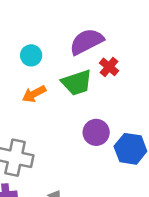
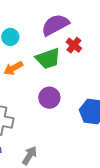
purple circle: (96, 132) -> (49, 98), moved

